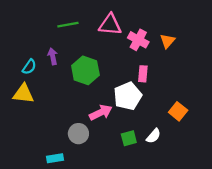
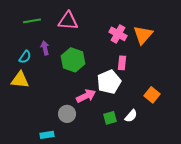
green line: (68, 25) -> (32, 21), moved
pink triangle: (110, 25) -> (68, 21), moved
orange triangle: (168, 41) -> (143, 35), size x1.5

